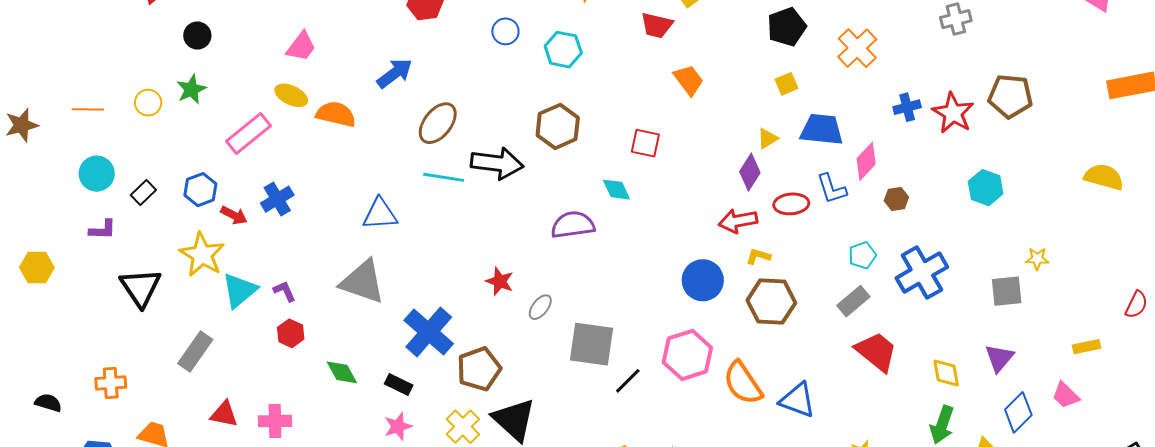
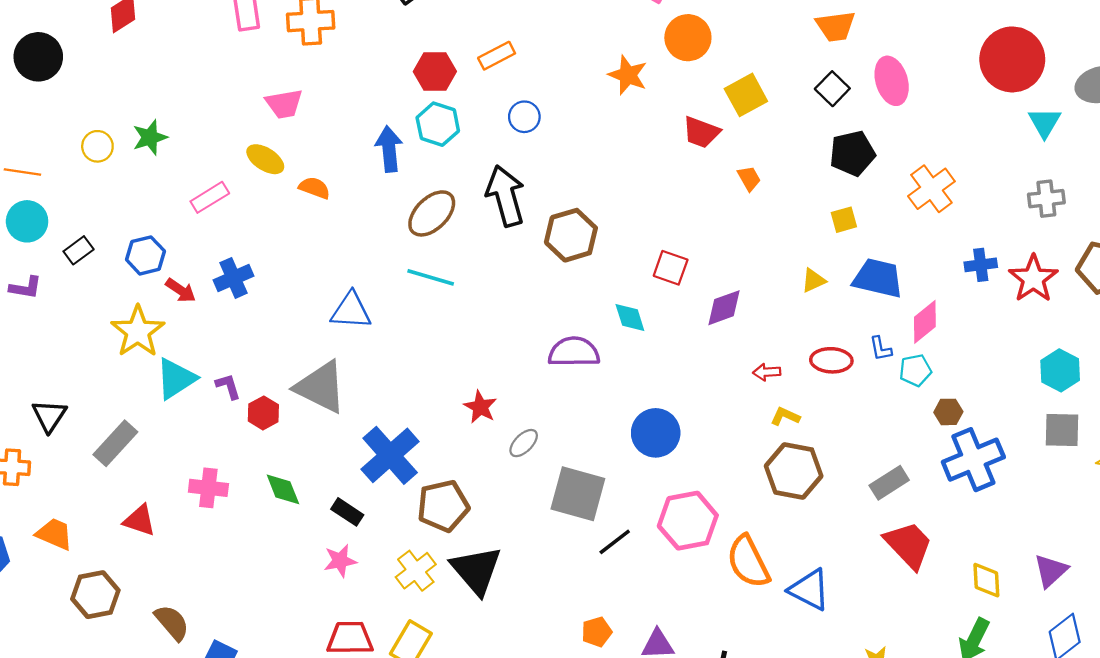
gray cross: (956, 19) -> (1046, 199), moved
black circle: (197, 36) -> (38, 57), moved, size x1.5
pink trapezoid: (301, 47) -> (284, 104), turned 36
cyan hexagon: (563, 50) -> (438, 124), moved
blue arrow: (395, 73) -> (389, 149), turned -66
orange trapezoid: (689, 80) -> (749, 178), moved, size x0.7
orange line: (88, 109) -> (22, 172), moved
orange semicircle: (336, 114) -> (314, 188), size x0.7
pink rectangle: (248, 134) -> (210, 197), size x0.7
black arrow: (497, 163) -> (506, 196), moved, turned -120
purple diamond: (750, 172) -> (724, 308), moved, turned 30
blue L-shape: (832, 189) -> (881, 349), size x0.7
brown hexagon: (896, 199) -> (948, 412), moved
red arrow: (738, 221) -> (767, 372), size x0.6
cyan pentagon: (862, 255) -> (915, 370), moved
blue circle: (703, 280) -> (656, 433), moved
black triangle: (141, 287) -> (49, 416), moved, size x0.7
gray square: (1007, 291) -> (1062, 430), moved
red hexagon: (291, 333) -> (263, 413), moved
pink cross: (275, 421) -> (208, 488), moved

